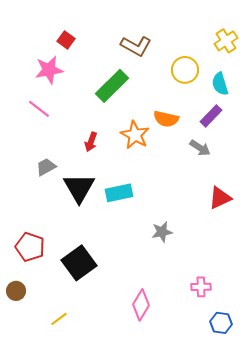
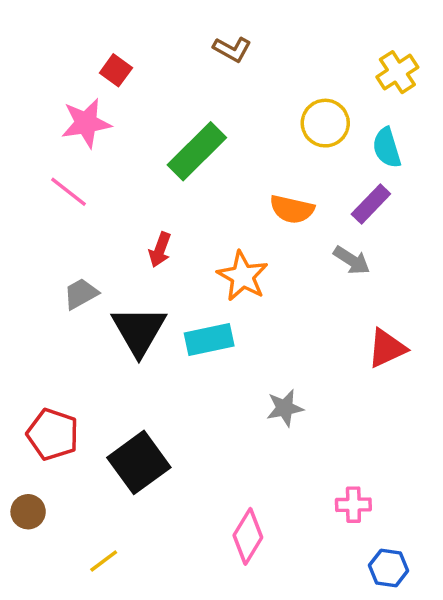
brown L-shape: (136, 46) -> (232, 49), moved, size x0.7
orange star: (135, 135) -> (243, 276), moved

